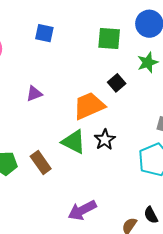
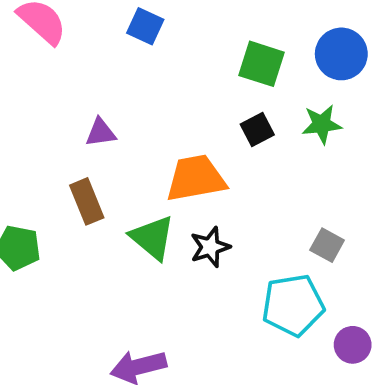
black square: (117, 83) -> (257, 130), moved
brown rectangle: (41, 163) -> (87, 201), moved

